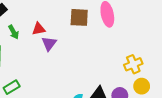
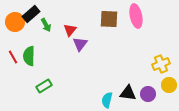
red triangle: (39, 29) -> (70, 30), turned -40
green arrow: (14, 32) -> (46, 25), moved

